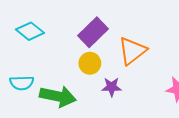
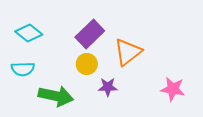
cyan semicircle: (22, 83) -> (23, 69), moved

